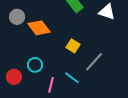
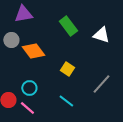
gray line: (94, 62) -> (101, 84), moved
pink line: (51, 85) -> (27, 108), moved, turned -63

